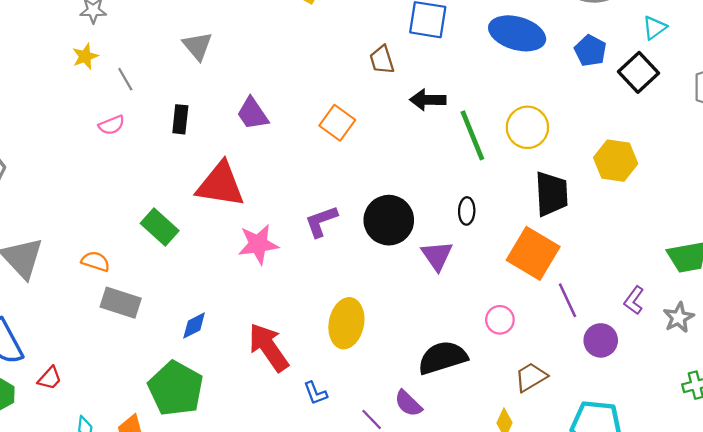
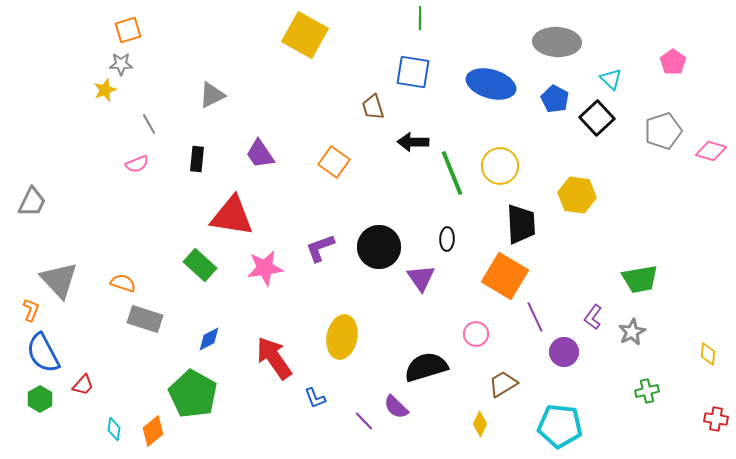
cyan triangle: (655, 28) -> (611, 79), turned -40
gray triangle: (197, 46) -> (212, 95), turned 44
yellow star: (85, 56) -> (105, 90), moved
green rectangle: (160, 227) -> (200, 265), moved

